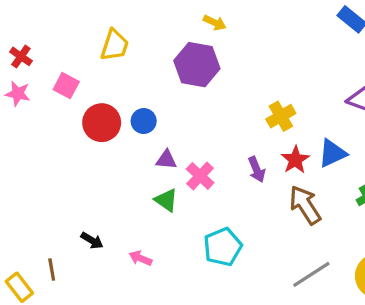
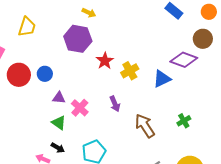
blue triangle: (332, 153) -> (162, 79), moved
red star: (295, 160) -> (105, 61), moved
black arrow: (92, 240) -> (58, 148), moved

